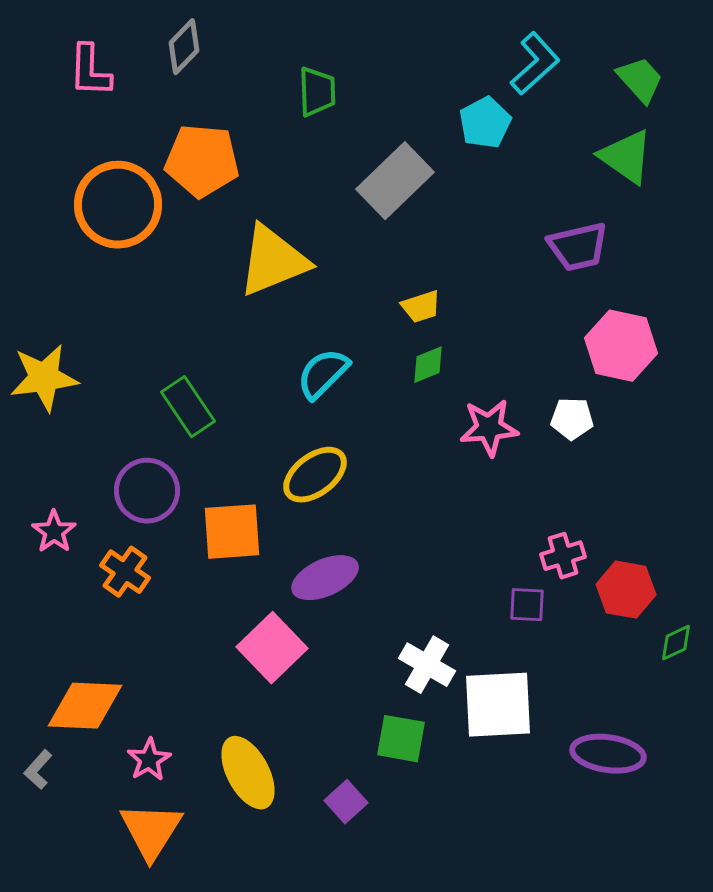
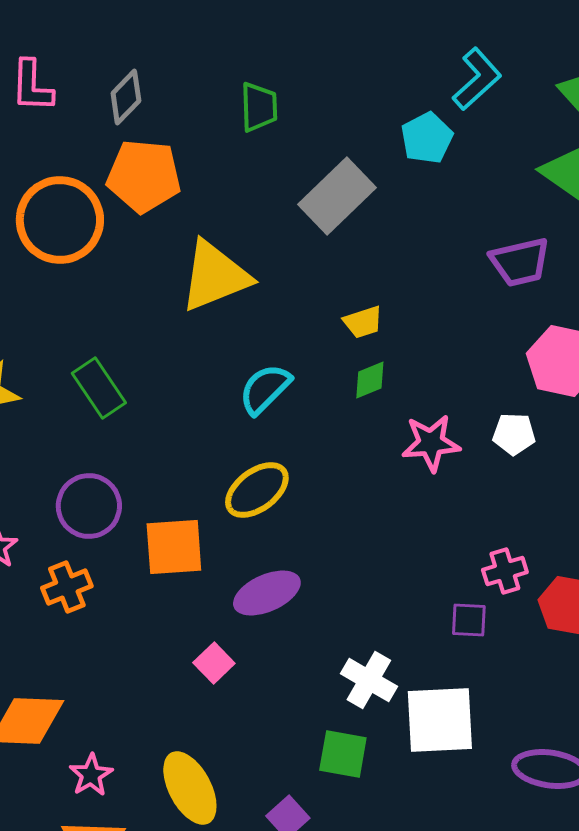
gray diamond: (184, 47) -> (126, 97), moved
green rectangle: (188, 407) -> (99, 388), moved
orange cross: (125, 572) -> (67, 587), turned 33
pink square: (272, 648) -> (214, 663), size x0.6

